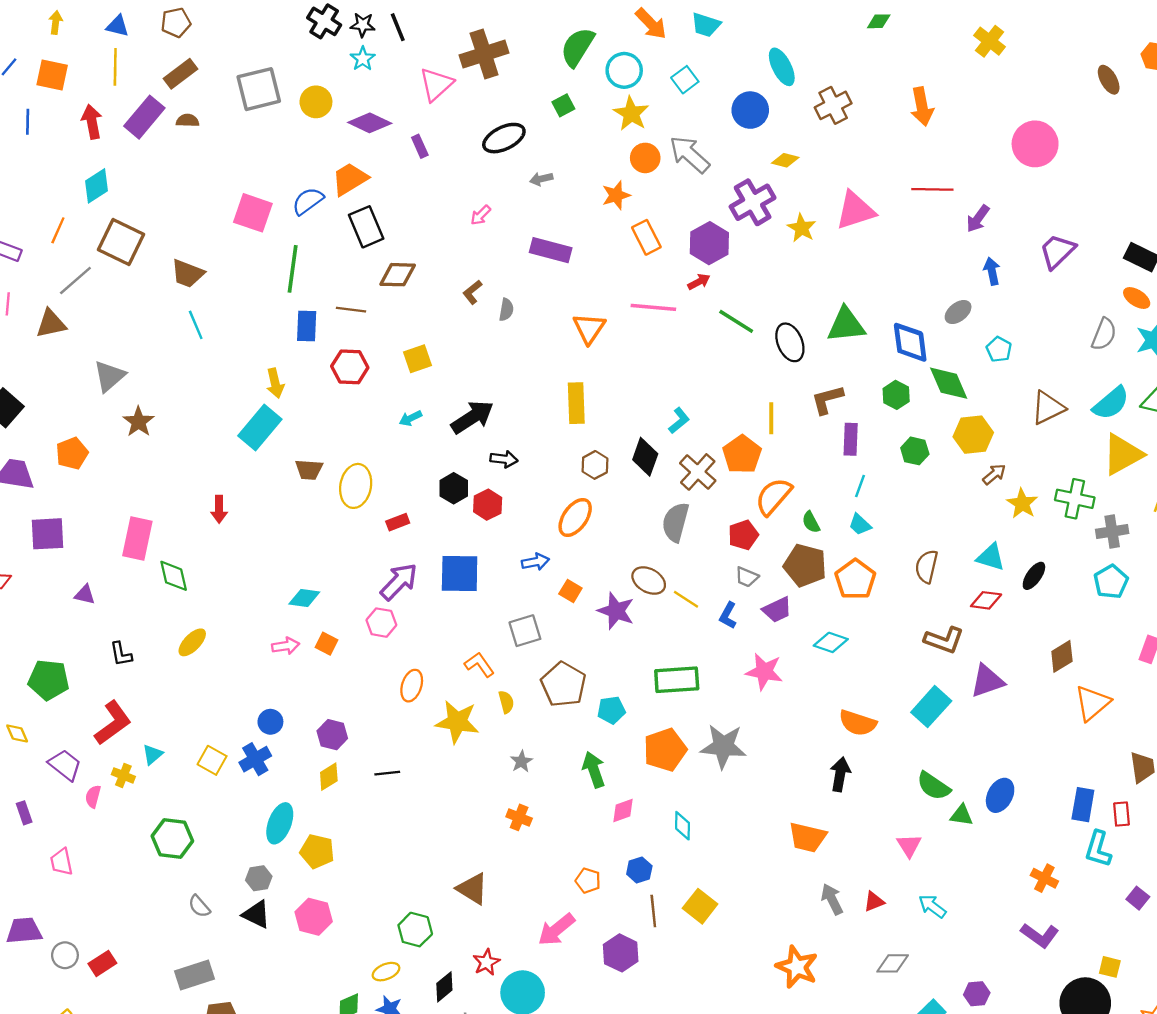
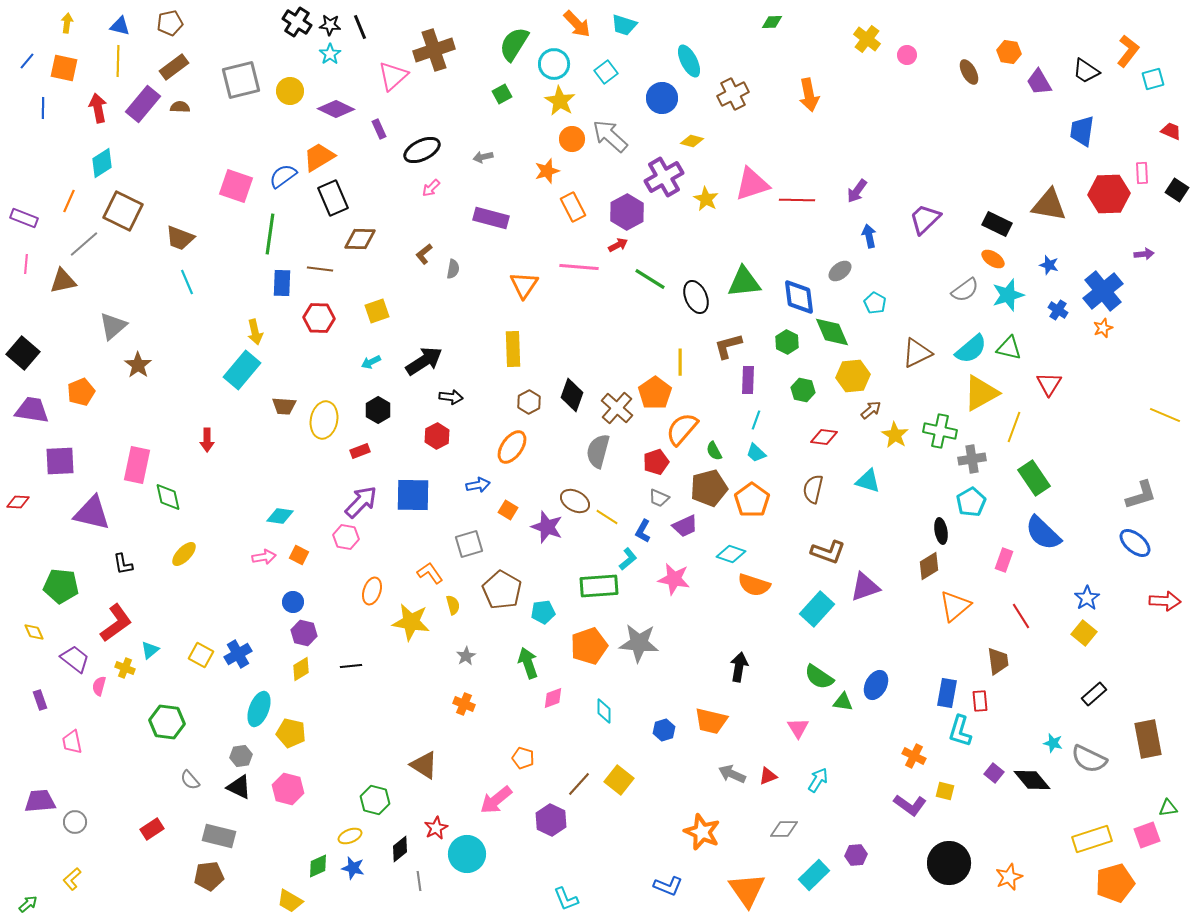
black ellipse: (504, 138) -> (422, 150), moved
pink circle: (1035, 144) -> (907, 55), moved, size x0.5
red line: (932, 189) -> (797, 200), moved
gray semicircle: (1104, 334) -> (965, 290), turned 32
cyan L-shape: (679, 421) -> (628, 559), moved
black hexagon: (454, 488) -> (378, 410), moved
brown pentagon: (805, 565) -> (709, 488), turned -30
black ellipse: (1034, 576) -> (941, 531), moved, turned -45
purple triangle: (85, 595) -> (92, 513), size x2.0
red diamond: (986, 600) -> (824, 437), moved
blue circle: (270, 722) -> (293, 602), moved
orange semicircle: (858, 723) -> (754, 585), moved
blue hexagon: (639, 870) -> (664, 730), moved
gray arrow: (832, 899) -> (732, 774), turned -40
cyan arrow: (932, 906) -> (818, 780), turned 85
brown line: (653, 911) -> (579, 784), turned 48
red rectangle: (102, 963) -> (152, 829), moved
yellow square: (1110, 967) -> (945, 791), moved
gray rectangle: (195, 975) -> (219, 836), moved, turned 32

